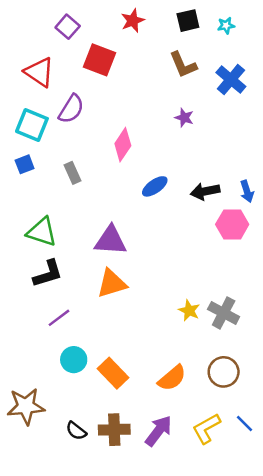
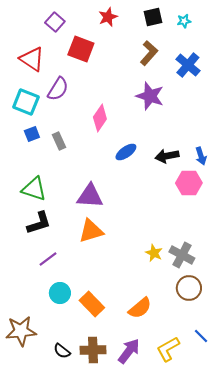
brown L-shape: (183, 65) -> (149, 53), turned -115
purple star: (184, 118) -> (150, 96), size x1.8
blue square: (25, 164) -> (32, 134), moved
brown circle: (224, 372) -> (189, 288), moved
blue line: (244, 423) -> (201, 336), moved

